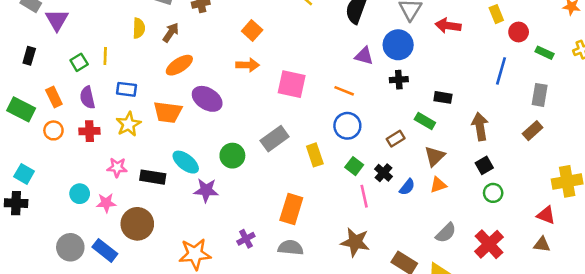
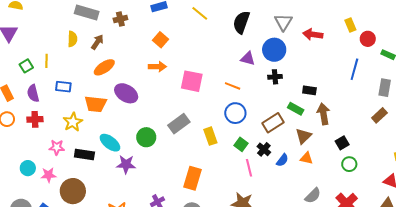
yellow star: (128, 124) -> (73, 122), moved
brown arrow: (480, 127) -> (323, 114), moved
brown rectangle: (396, 139) -> (273, 123), size x1.5
orange triangle: (438, 185) -> (306, 158), turned 32

